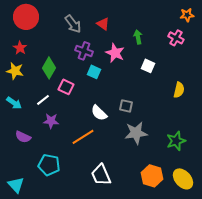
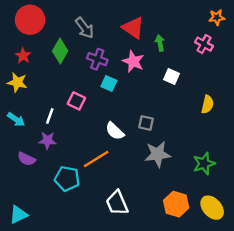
red triangle: (103, 24) -> (133, 28), moved, size x1.5
green diamond: (49, 68) -> (60, 51), moved
white line: (43, 100) -> (50, 116), turned -32
purple star: (51, 121) -> (47, 140), moved
cyan pentagon: (49, 165) -> (67, 179), moved
cyan triangle: (16, 185) -> (18, 215), turned 48

